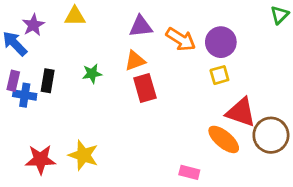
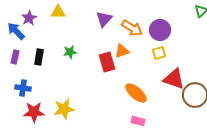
purple triangle: (141, 26) -> (104, 19), turned -42
orange triangle: (135, 61) -> (122, 51), moved
blue cross: (25, 95) -> (23, 88), moved
orange ellipse: (224, 139) -> (136, 93), moved
yellow star: (83, 155) -> (64, 109), turned -30

